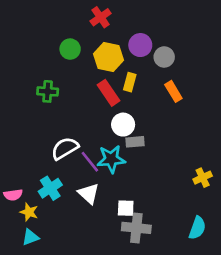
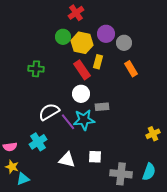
green circle: (70, 49) -> (63, 37), moved
white circle: (123, 125) -> (81, 94), moved
white triangle: (89, 193) -> (67, 160), moved, turned -30
yellow star: (29, 212) -> (12, 167), moved
gray cross: (136, 228) -> (121, 174), moved

